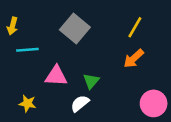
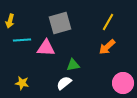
gray square: (75, 29) -> (60, 23), turned 35
pink triangle: (56, 76) -> (46, 48), moved
green triangle: (91, 81) -> (73, 65), turned 40

